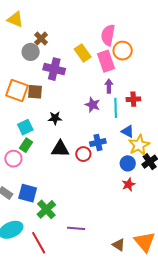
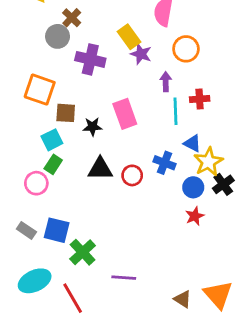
orange circle: (123, 51) -> (186, 49), moved
pink rectangle: (106, 61) -> (125, 114), moved
brown square: (35, 92) -> (66, 113), moved
purple star: (93, 105) -> (141, 54), moved
blue cross: (98, 143) -> (164, 163), moved, turned 35

